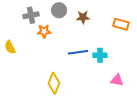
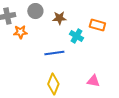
cyan cross: (100, 55) -> (76, 36), moved, turned 32
yellow diamond: (54, 83) -> (53, 84), moved

